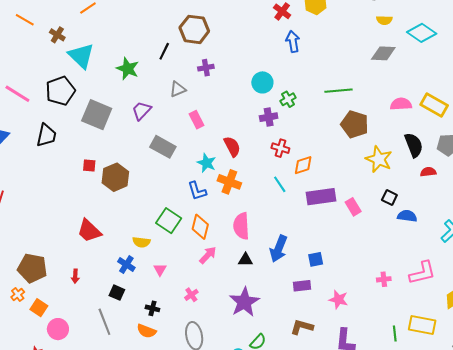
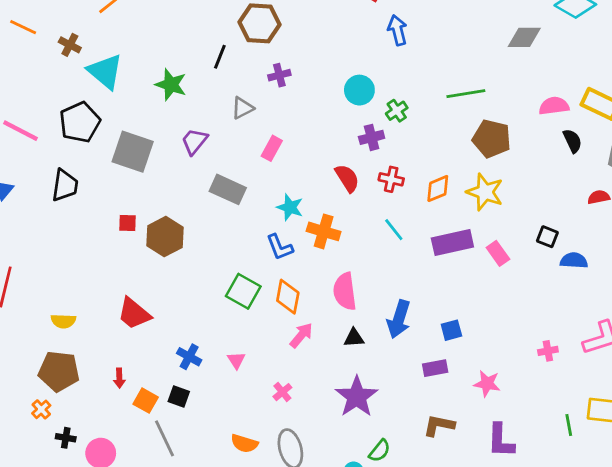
pink rectangle: (197, 120) -> (272, 148), turned 60
black semicircle: (414, 145) -> (572, 141), moved, size x0.7
red semicircle: (232, 147) -> (347, 178), moved
yellow star: (379, 159) -> (485, 192), moved
orange diamond: (303, 165) -> (438, 189), moved
yellow semicircle: (141, 242) -> (63, 321), moved
orange square: (39, 308) -> (146, 401), moved
black cross: (152, 308) -> (66, 438), moved
orange semicircle: (146, 331) -> (244, 443), moved

